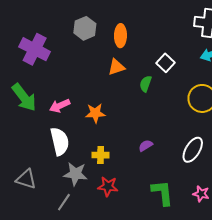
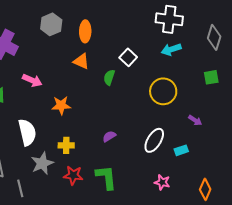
orange triangle: (116, 67) -> (81, 61), turned 42
pink arrow: (60, 106) -> (32, 80), moved, turned -132
gray star: (75, 174) -> (42, 163), turned -30
green L-shape: (162, 193) -> (106, 177), moved
gray line: (64, 202) -> (20, 188), moved, turned -48

